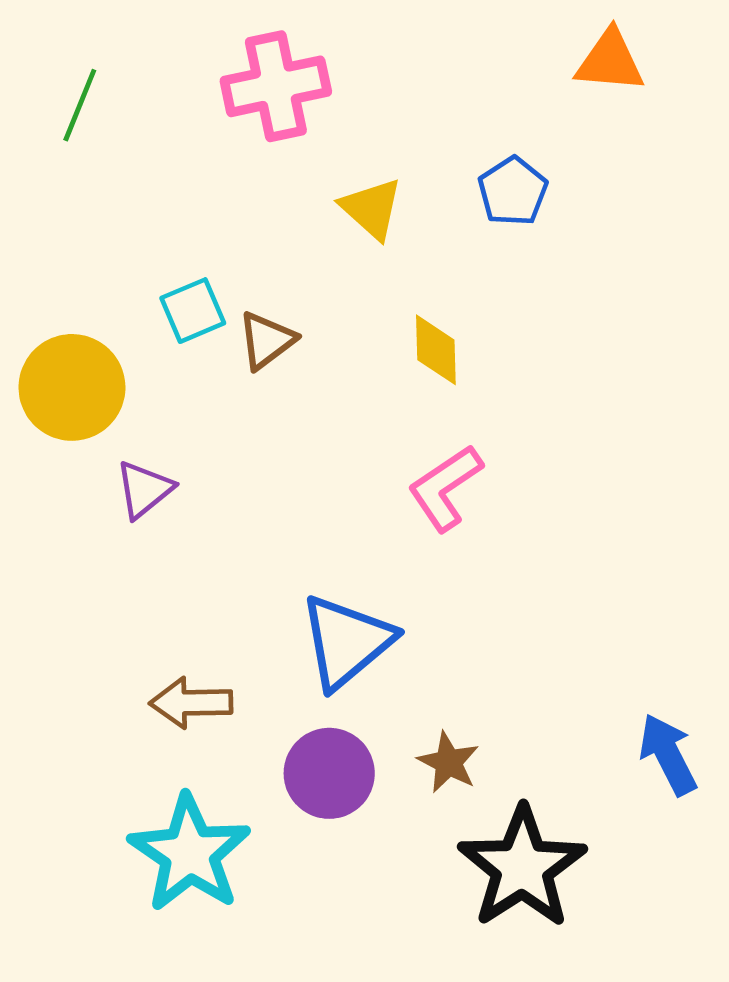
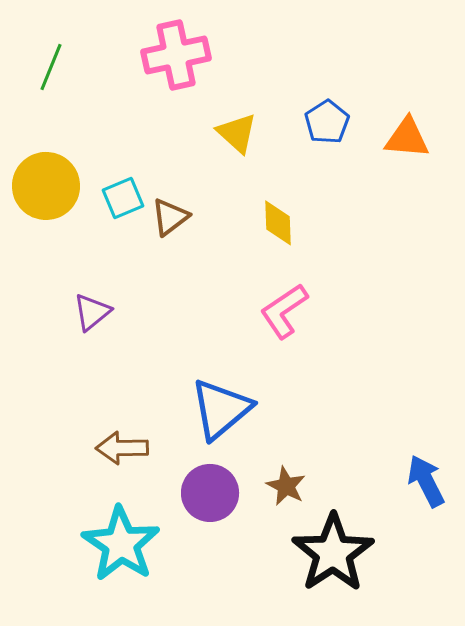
orange triangle: (610, 61) -> (407, 138), moved
yellow circle: (72, 387) -> (46, 186), moved

